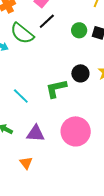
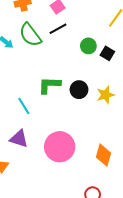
green L-shape: (56, 89) -> (49, 85), moved
cyan line: (21, 96) -> (24, 106), moved

